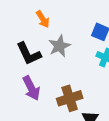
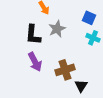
black L-shape: (29, 54) -> (33, 35), turned 30

